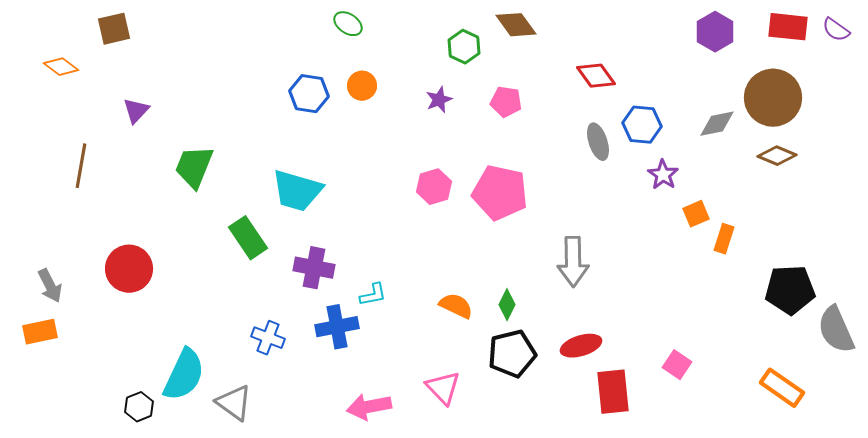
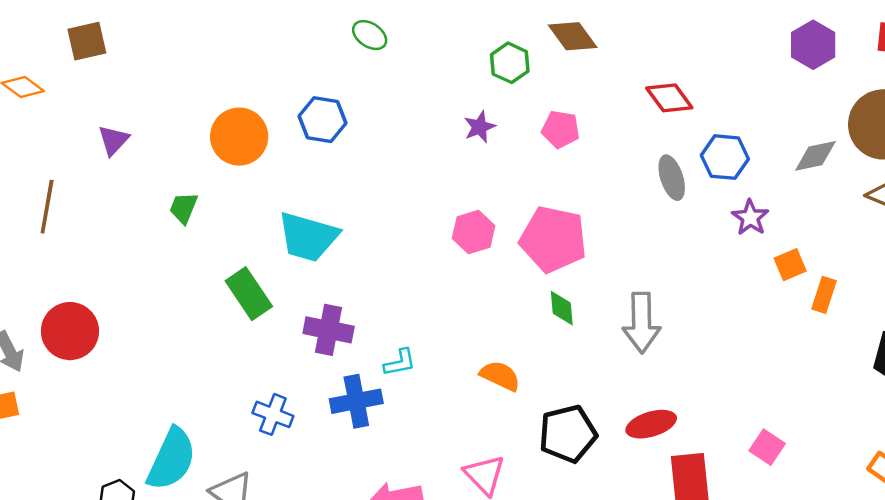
orange circle: (362, 86) -> (239, 137), moved, size x1.6
green trapezoid: (194, 167) -> (184, 208), size x0.6
red circle: (129, 269) -> (70, 331), moved
green diamond: (507, 305) -> (562, 308), moved, turned -32

